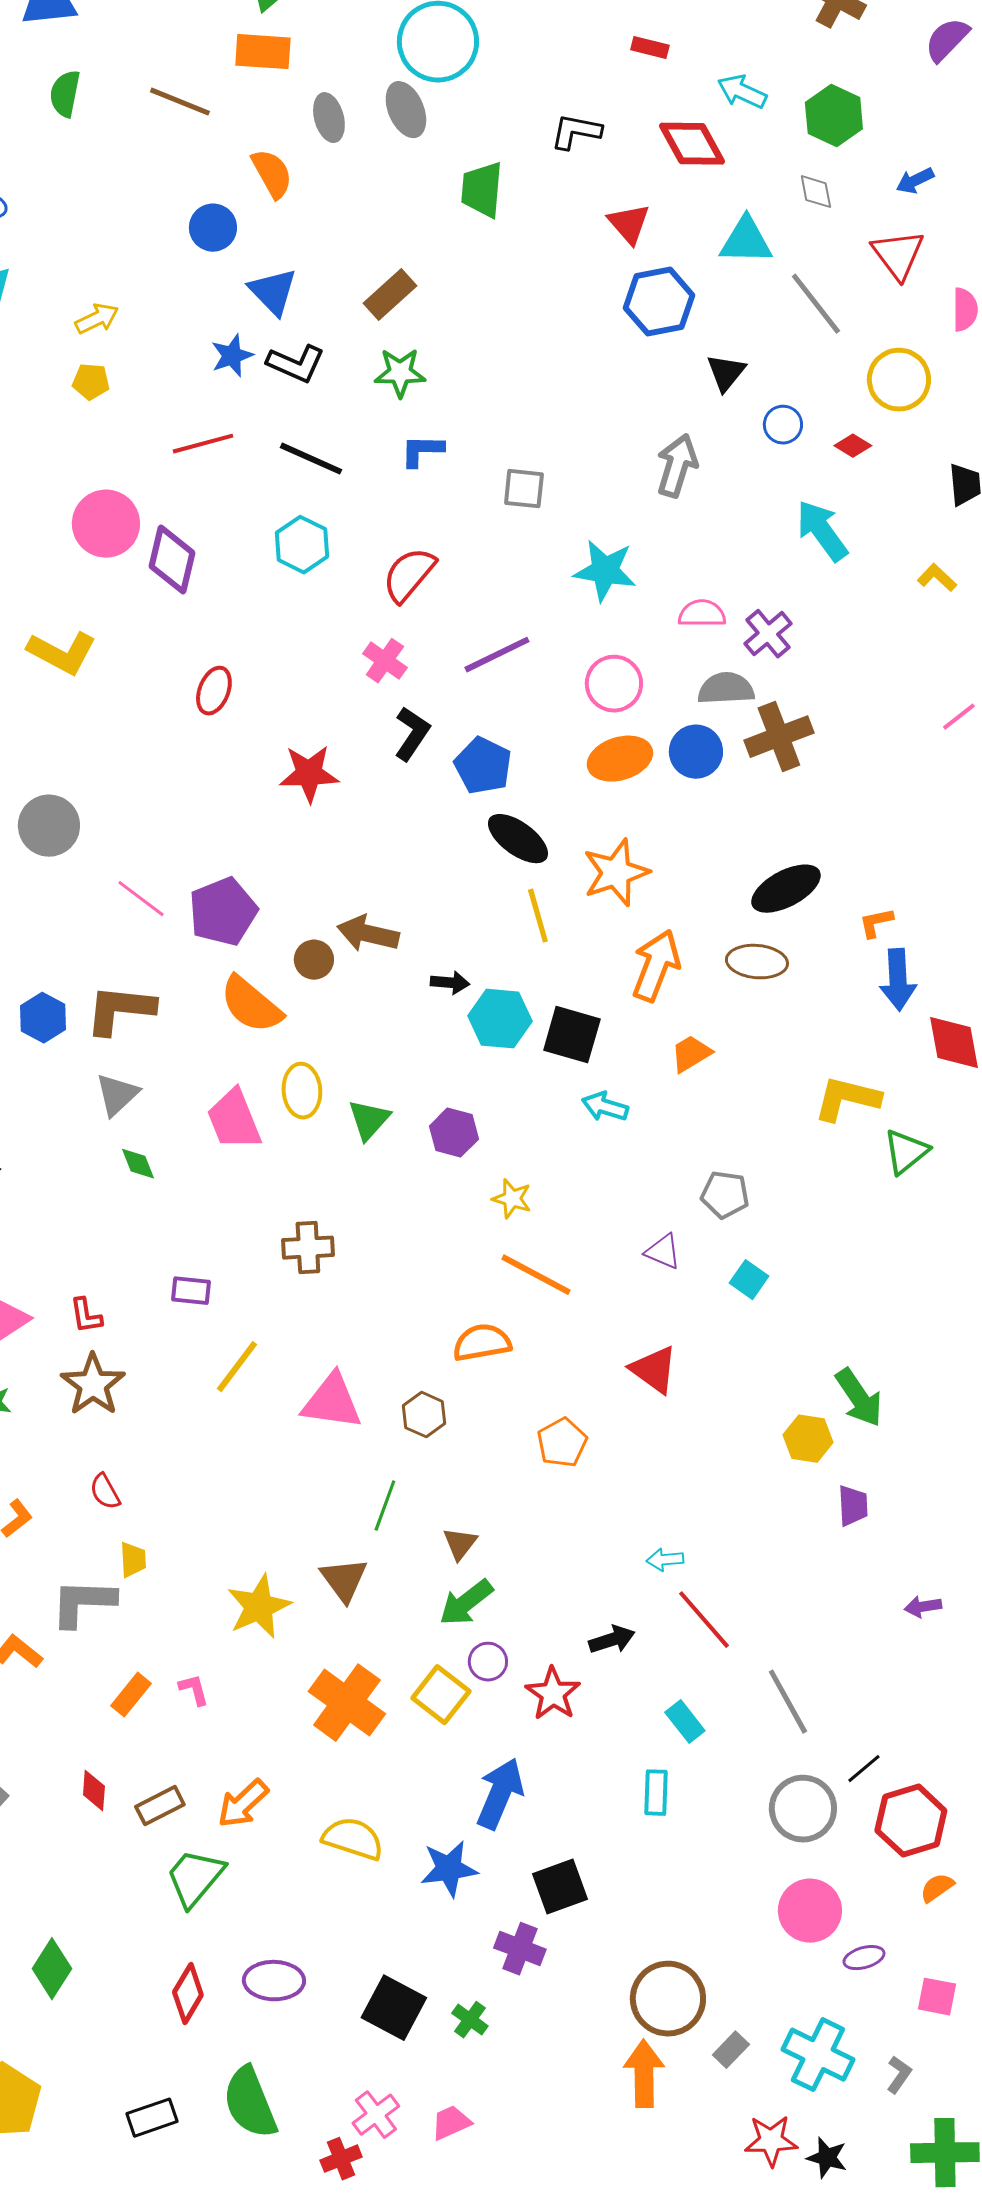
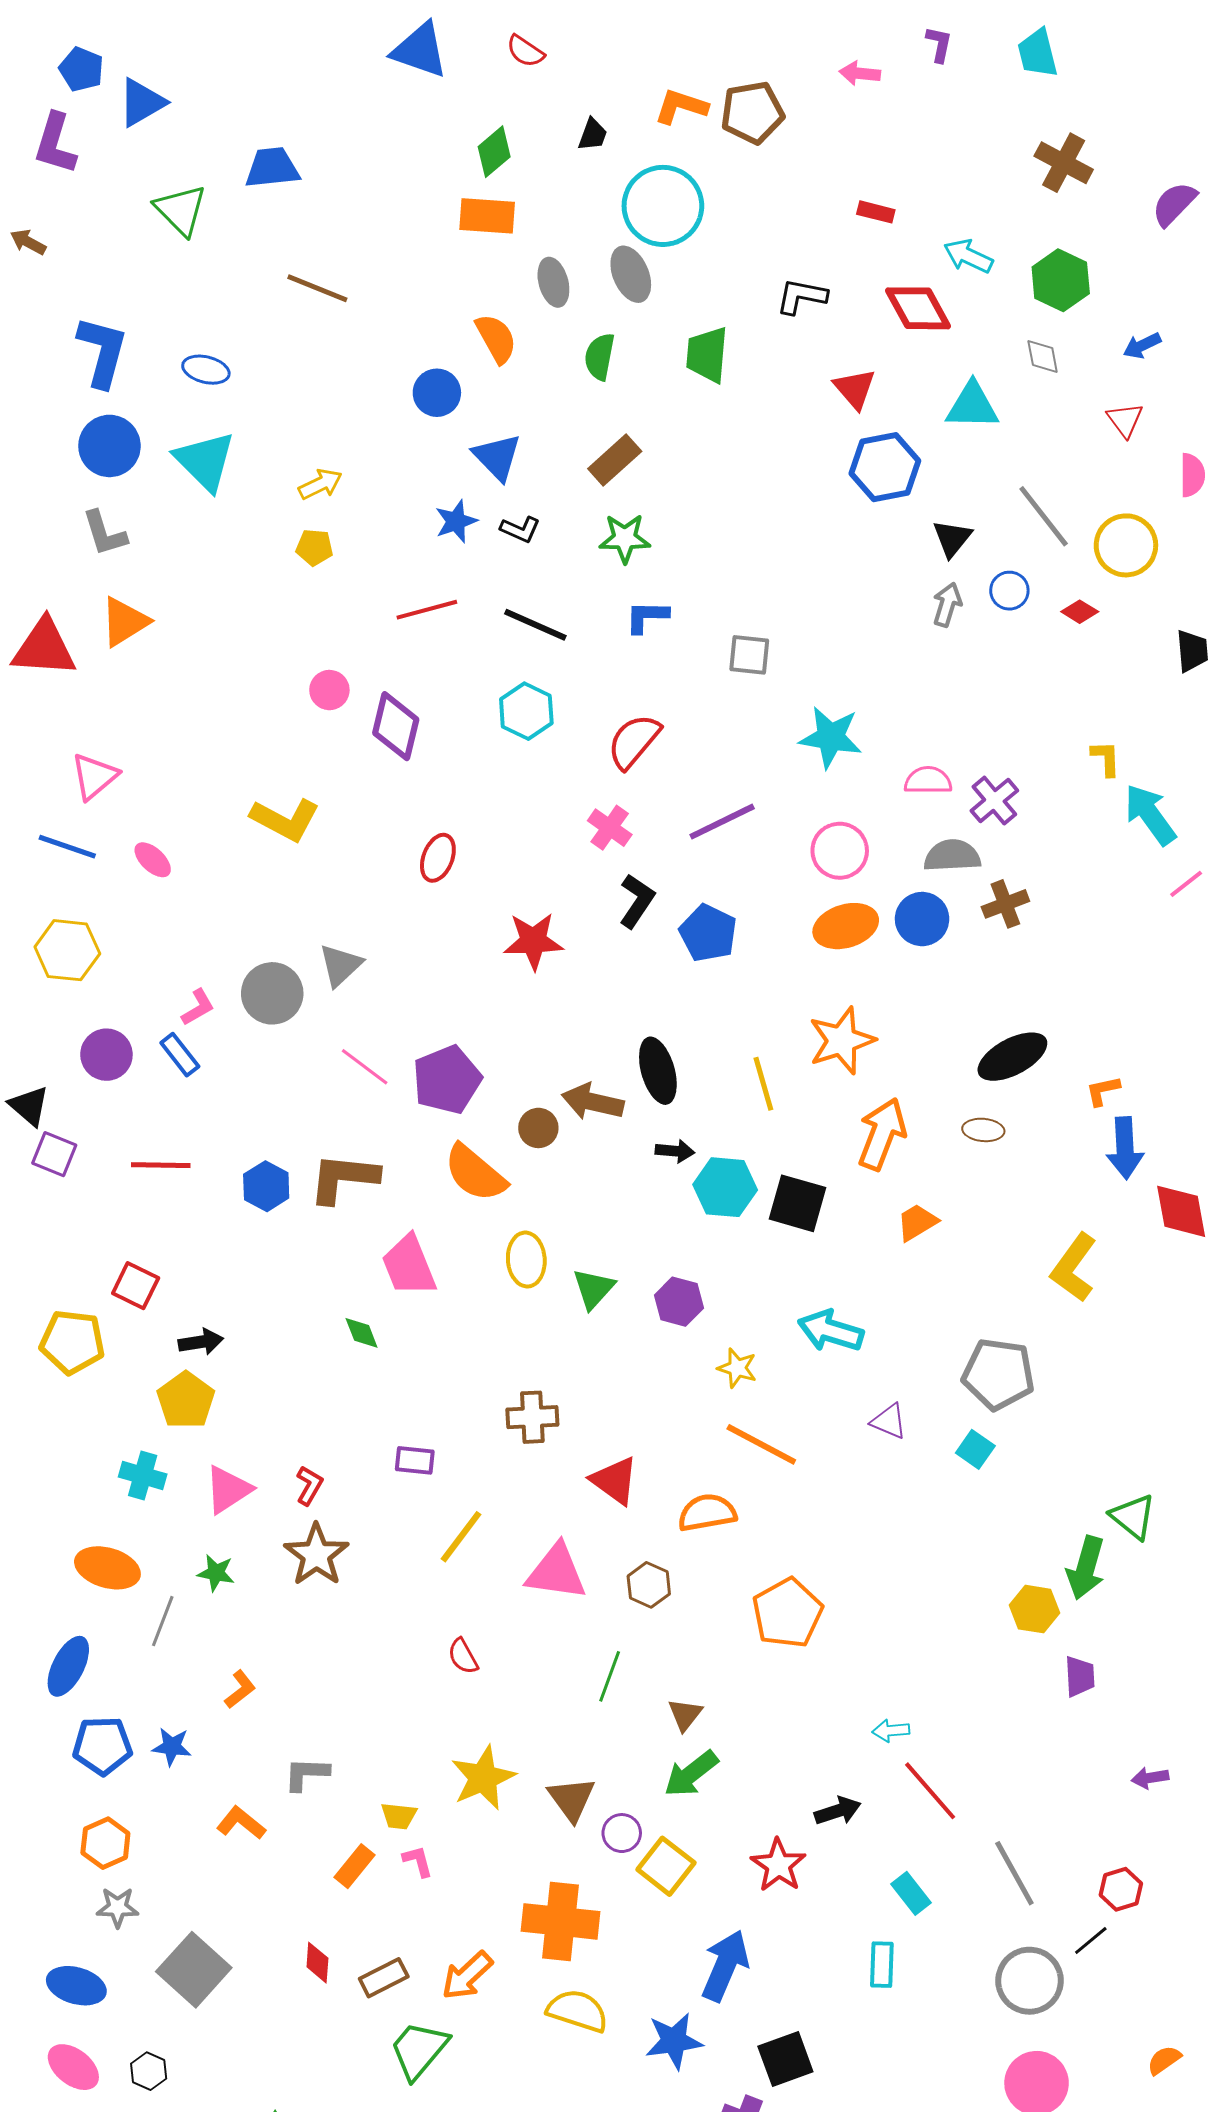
green semicircle: (65, 94) -> (600, 357), moved
brown line: (180, 102) -> (317, 288), moved
red triangle: (898, 255) -> (1125, 420), size x0.7
gray line: (816, 304) -> (1044, 516), moved
black L-shape: (296, 364) -> (520, 529), size x0.7
gray arrow: (677, 466) -> (947, 605), moved, size x0.7
pink circle: (106, 524) -> (329, 690), size x0.6
cyan arrow: (822, 531) -> (1150, 815), moved
yellow L-shape: (937, 578) -> (1106, 758), moved, turned 45
brown cross: (779, 737) -> (1005, 904), size x0.7
black ellipse: (518, 839) -> (658, 1071), moved, turned 38
brown ellipse: (757, 962) -> (983, 1130), size x0.7
gray triangle: (117, 1095) -> (340, 965), moved
yellow L-shape: (847, 1099) -> (1074, 1268), turned -68
cyan arrow: (605, 1107) -> (831, 1331), moved, size x1.4
pink trapezoid: (234, 1120) -> (409, 1266), moved
green triangle: (906, 1152) -> (1133, 1517), moved, turned -42
gray pentagon: (725, 1195) -> (998, 1374), moved, size x1.5
red L-shape: (86, 1316) -> (309, 1486), turned -141
red triangle: (654, 1370) -> (615, 1480), moved
green arrow: (859, 1398) -> (1086, 1568), turned 50
orange pentagon: (562, 1443) -> (787, 1613), size x1.4
red semicircle: (105, 1492) -> (463, 1656), moved
yellow trapezoid: (133, 1560) -> (399, 1816), moved, turned 99
brown triangle: (344, 1580) -> (572, 1799), moved
gray L-shape: (83, 1603) -> (306, 1774), size x0.7
purple circle: (488, 1662) -> (622, 1833), moved
orange cross: (347, 1703) -> (560, 1921), moved, turned -30
red hexagon: (911, 1821) -> (1121, 1889), moved, size x0.6

